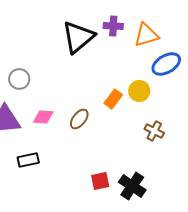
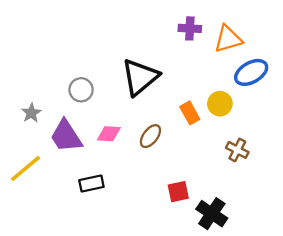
black triangle: (78, 37) -> (140, 77), moved
orange rectangle: (113, 99) -> (190, 113), turned -66
red square: (100, 181) -> (178, 192), moved

